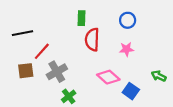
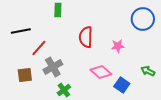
green rectangle: (81, 18) -> (58, 10), moved
blue circle: (128, 20) -> (143, 19), moved, size x1.5
brown square: (26, 71) -> (25, 75), moved

